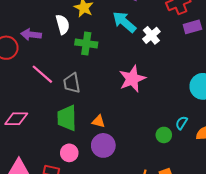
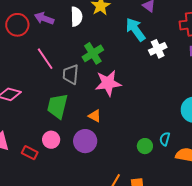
green cross: (86, 43) -> (93, 53), moved, turned 35
pink star: (132, 79) -> (108, 83), moved
orange triangle: (98, 121) -> (95, 116), moved
cyan semicircle: (182, 123) -> (165, 139), turned -32

